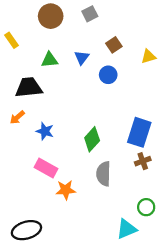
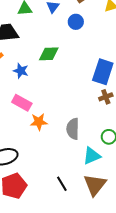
green diamond: (92, 139) -> (49, 54), moved, turned 45
gray semicircle: (104, 174) -> (73, 129), moved

